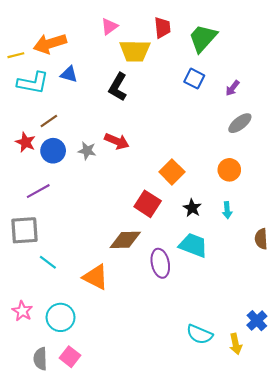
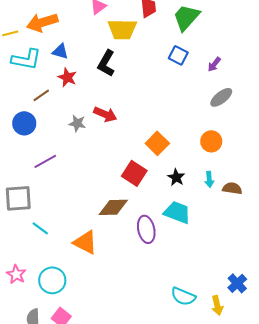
red star: (25, 142) -> (67, 77), moved
blue circle: (53, 151) -> (24, 123), moved
purple line: (38, 191) -> (45, 161), moved
brown semicircle: (261, 239) -> (232, 188), moved, turned 102

